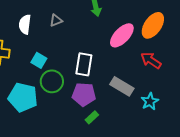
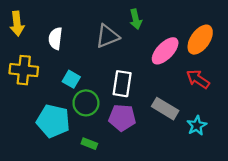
gray triangle: (56, 20) -> (107, 36), moved, size x1.6
green rectangle: (92, 117) -> (89, 144), moved, turned 64

